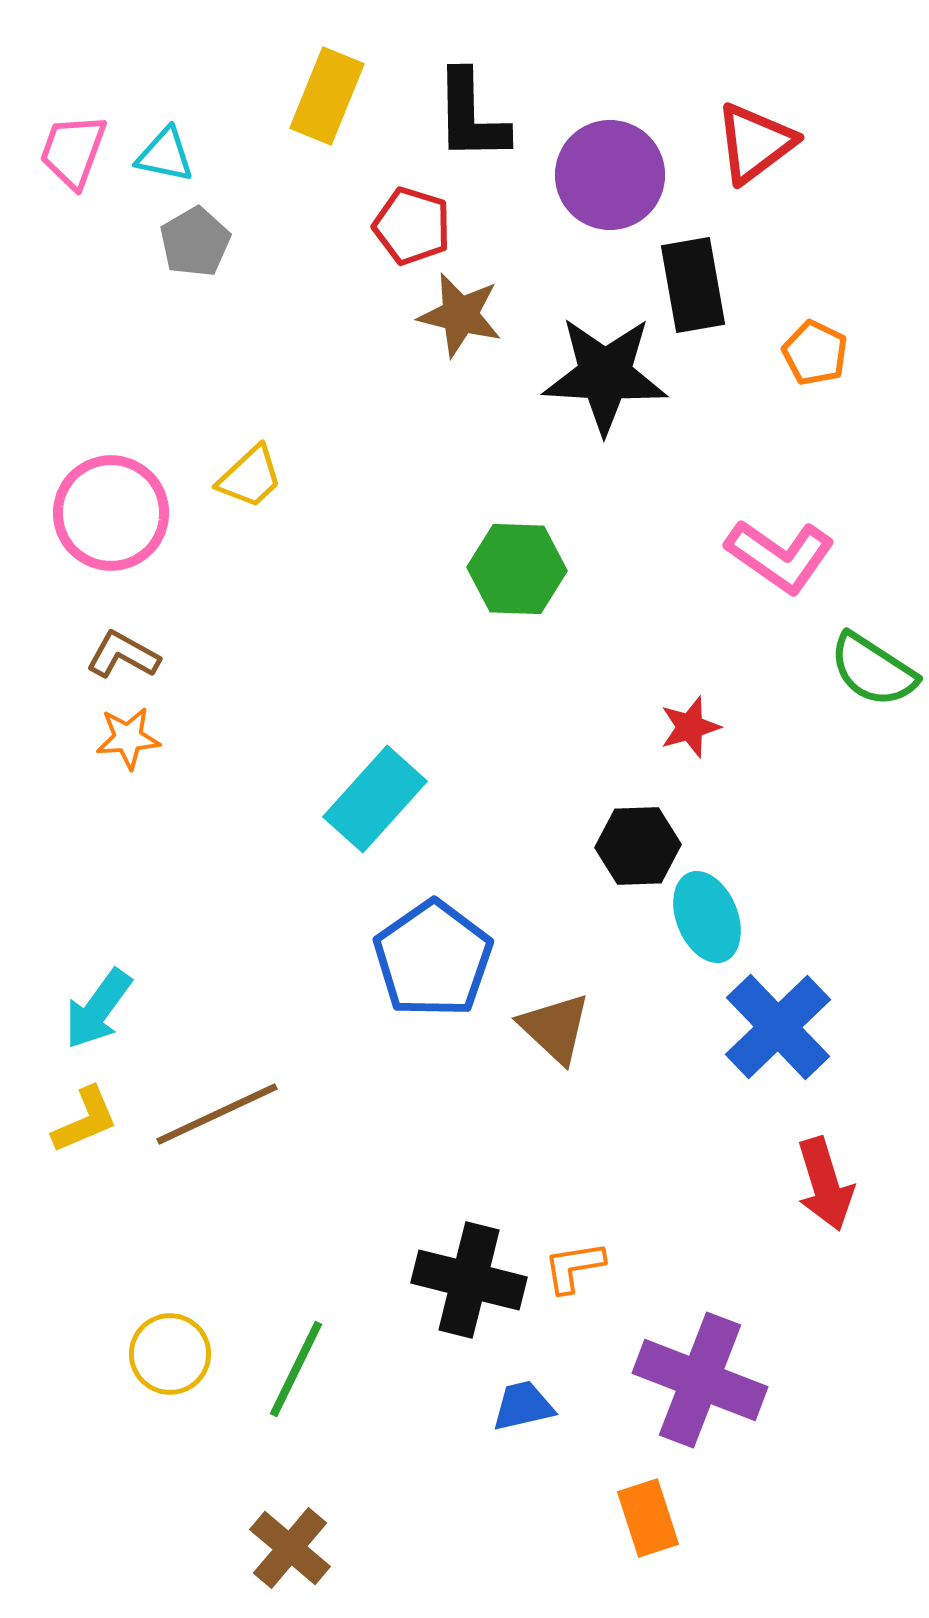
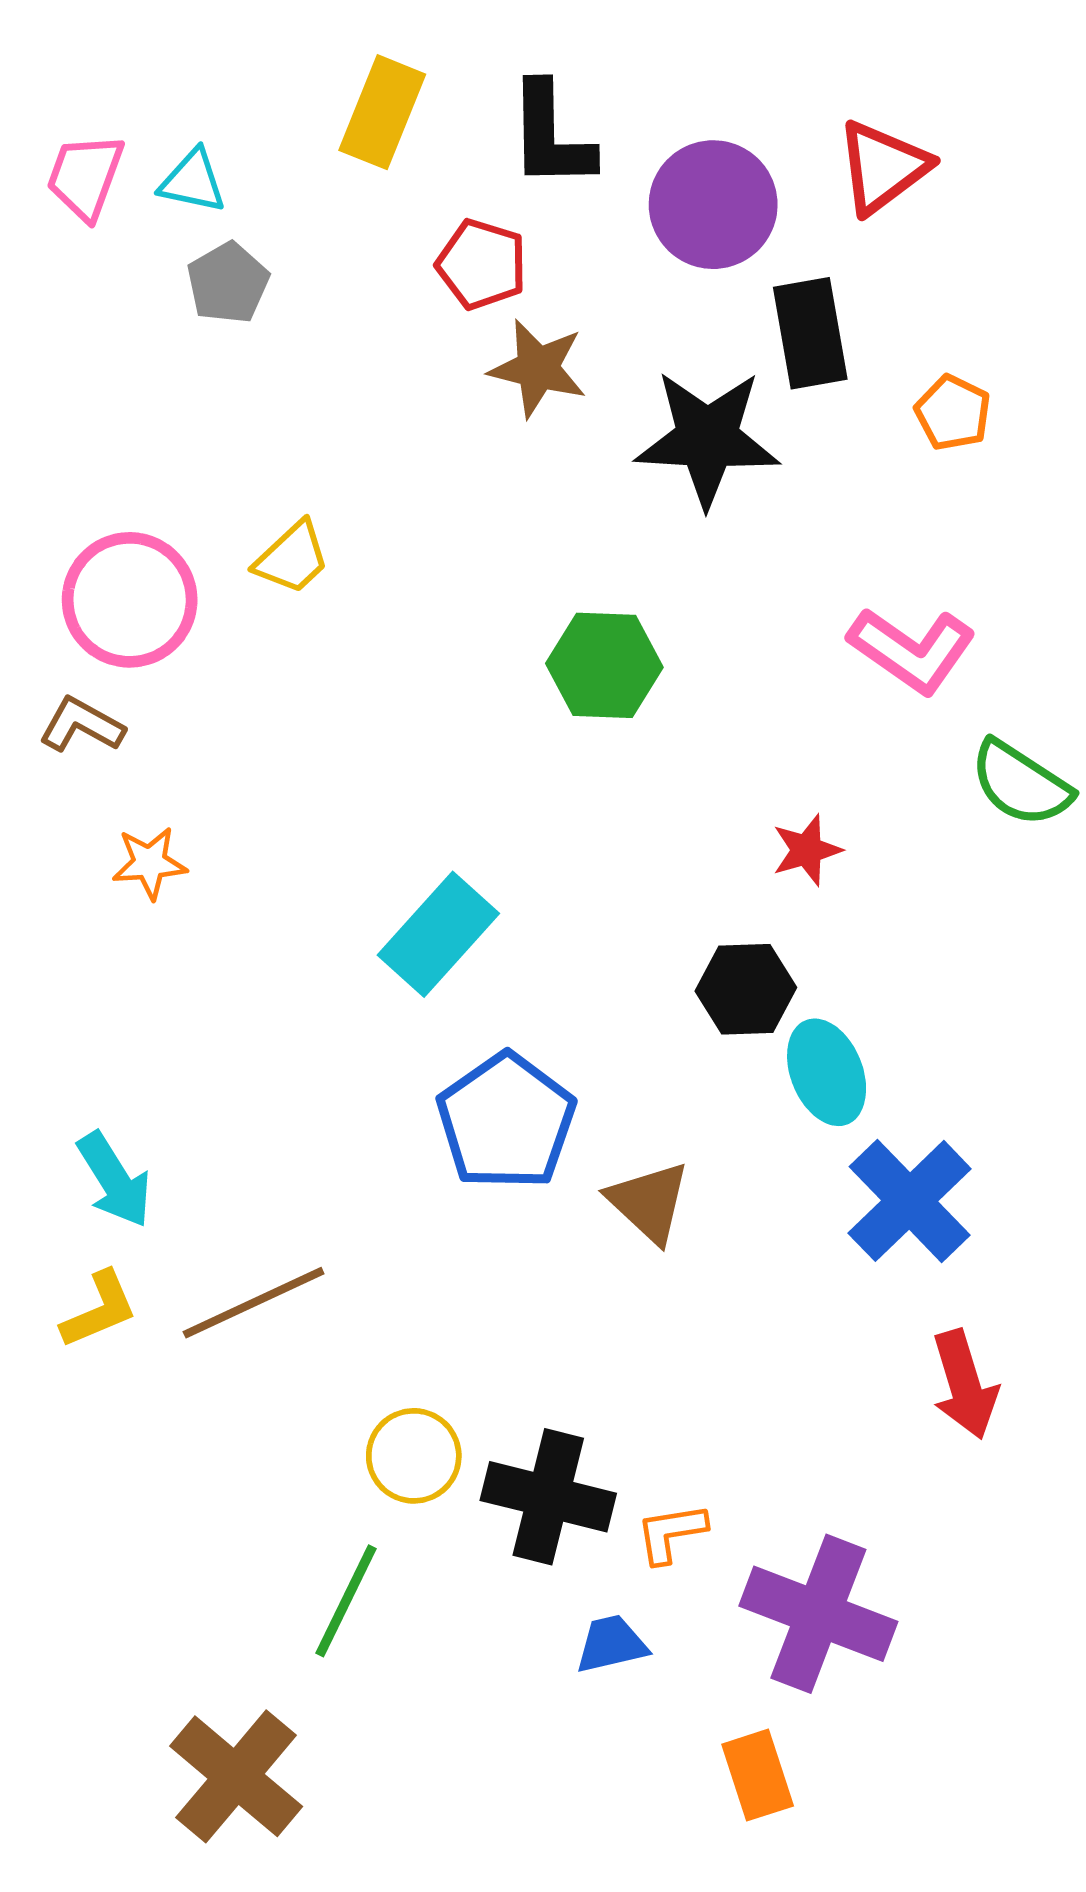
brown L-shape: (123, 655) -> (82, 725), moved
cyan arrow: (98, 1009) -> (114, 1180), turned -68
orange L-shape: (574, 1267) -> (671, 1533), moved
yellow circle: (170, 1354) -> (414, 1456), moved
brown cross: (290, 1548) -> (236, 1776), moved, size x1.4

